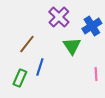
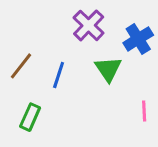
brown line: (27, 44) -> (21, 66), moved
blue line: (40, 67) -> (59, 75), moved

